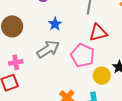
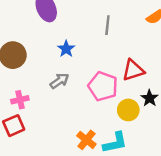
red triangle: (98, 33) -> (133, 70), moved
gray arrow: (48, 49) -> (59, 81), size x0.7

